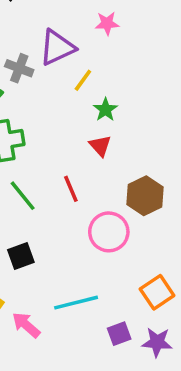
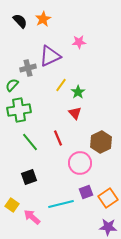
gray cross: (19, 68) -> (28, 68), turned -35
yellow line: (83, 80) -> (61, 85), moved
purple square: (119, 334) -> (86, 192), moved

